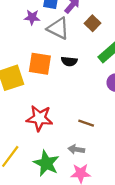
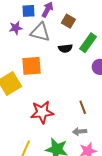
black semicircle: (69, 61) -> (65, 48), moved
brown line: (86, 123) -> (83, 107), turned 64

